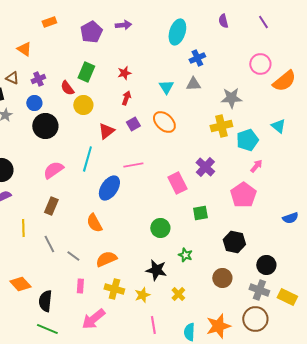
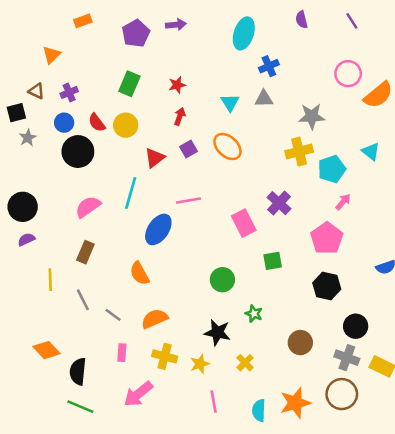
orange triangle: (24, 49) -> (52, 55), turned 42
red semicircle: (67, 88) -> (97, 123), moved
black hexagon: (234, 242) -> (327, 286), moved

